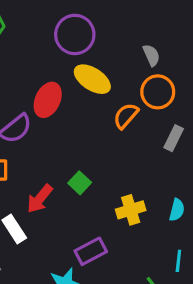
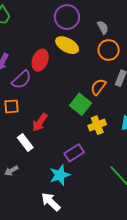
purple circle: (75, 34) -> (67, 17), moved
orange semicircle: (126, 116) -> (98, 87), moved
green square: (80, 183) -> (81, 104), moved, size x1.5

